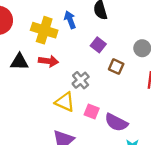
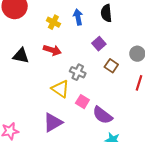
yellow cross: (44, 30) -> (53, 22), size x0.6
black triangle: (19, 62) -> (21, 56), moved
gray cross: (81, 80) -> (78, 72), turned -35

